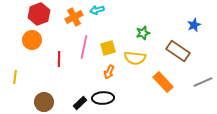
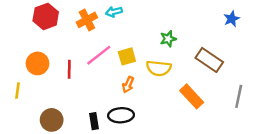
blue star: (194, 25) -> (232, 19), moved
orange circle: (32, 40) -> (37, 63), moved
pink line: (84, 47) -> (99, 55), turned 40
gray line: (203, 82) -> (239, 96), turned -54
black rectangle: (80, 103) -> (94, 121), turned -56

